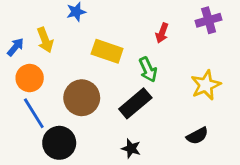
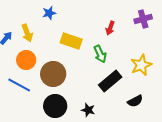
orange circle: (30, 78) -> (26, 60), moved
black rectangle: (135, 103) -> (110, 81), moved
blue line: (34, 113) -> (19, 85), turned -30
black circle: (59, 143) -> (55, 106), moved

